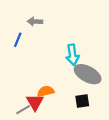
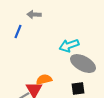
cyan arrow: (73, 55) -> (69, 46), turned 78

